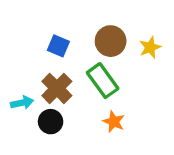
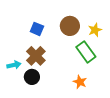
green rectangle: (103, 81) -> (86, 52), moved
orange star: (114, 122) -> (80, 82), moved

